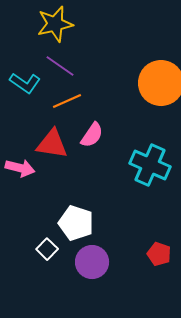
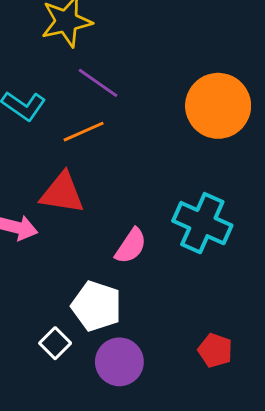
purple line: (60, 66) -> (98, 83), moved
pink semicircle: (92, 135) -> (131, 246), moved

